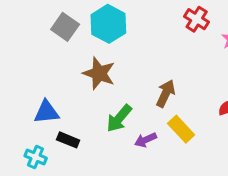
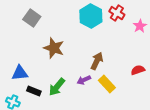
cyan hexagon: (108, 24) -> (91, 16), moved
green arrow: (119, 118) -> (57, 87), moved
purple arrow: (145, 140) -> (84, 80), moved

